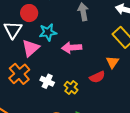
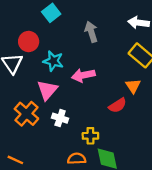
cyan star: (48, 32) -> (53, 61), turned 30
pink triangle: (31, 48) -> (47, 90), moved
yellow cross: (71, 88) -> (90, 136), moved, turned -32

